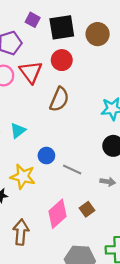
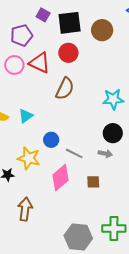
red triangle: (31, 72) -> (40, 63), turned -30
gray arrow: (108, 182) -> (105, 154), moved
brown square: (87, 209) -> (93, 182), moved, turned 32
pink diamond: (57, 214) -> (60, 178), moved

